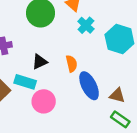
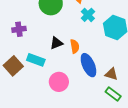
black triangle: (40, 62) -> (56, 43), moved
pink circle: (44, 101) -> (59, 82), moved

